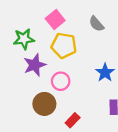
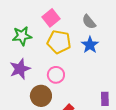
purple star: (35, 65) -> (20, 69), moved
blue star: (105, 73) -> (90, 45), moved

